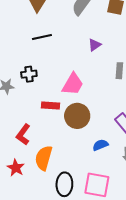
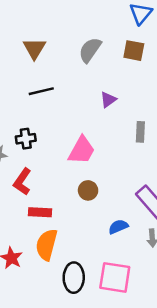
red rectangle: (50, 105) -> (40, 212), moved
brown circle: (77, 116) -> (88, 190), size x0.6
red L-shape: (23, 134) -> (22, 182), moved

